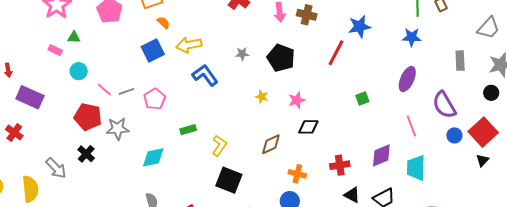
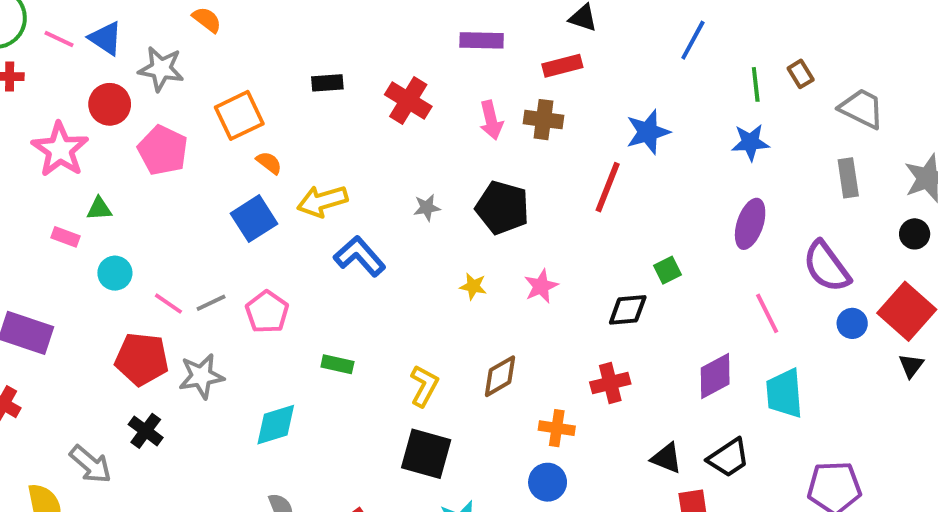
gray trapezoid: (488, 28) -> (862, 108), moved, turned -100
black diamond: (308, 127) -> (628, 310), moved
green rectangle: (188, 130) -> (337, 364), turned 35
yellow L-shape: (219, 146) -> (424, 386), moved
red cross: (340, 165) -> (610, 383), moved

